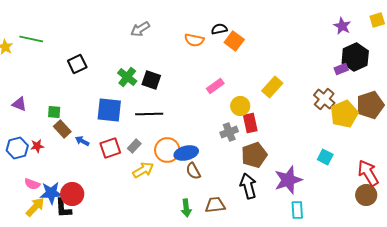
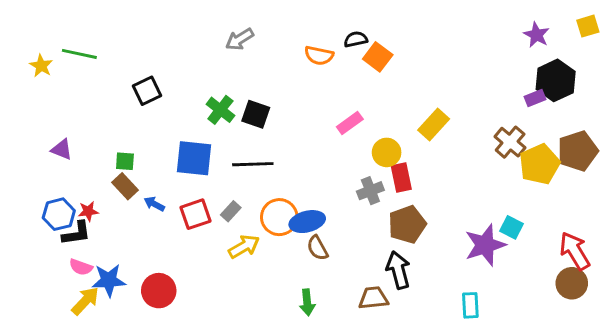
green square: (54, 112) -> (125, 161), moved
purple star: (288, 180) -> (485, 245), moved
red circle: (72, 194) -> (159, 291), moved
brown trapezoid: (215, 205) -> (373, 298), moved
black L-shape: (63, 208) -> (76, 233), moved, turned -95

